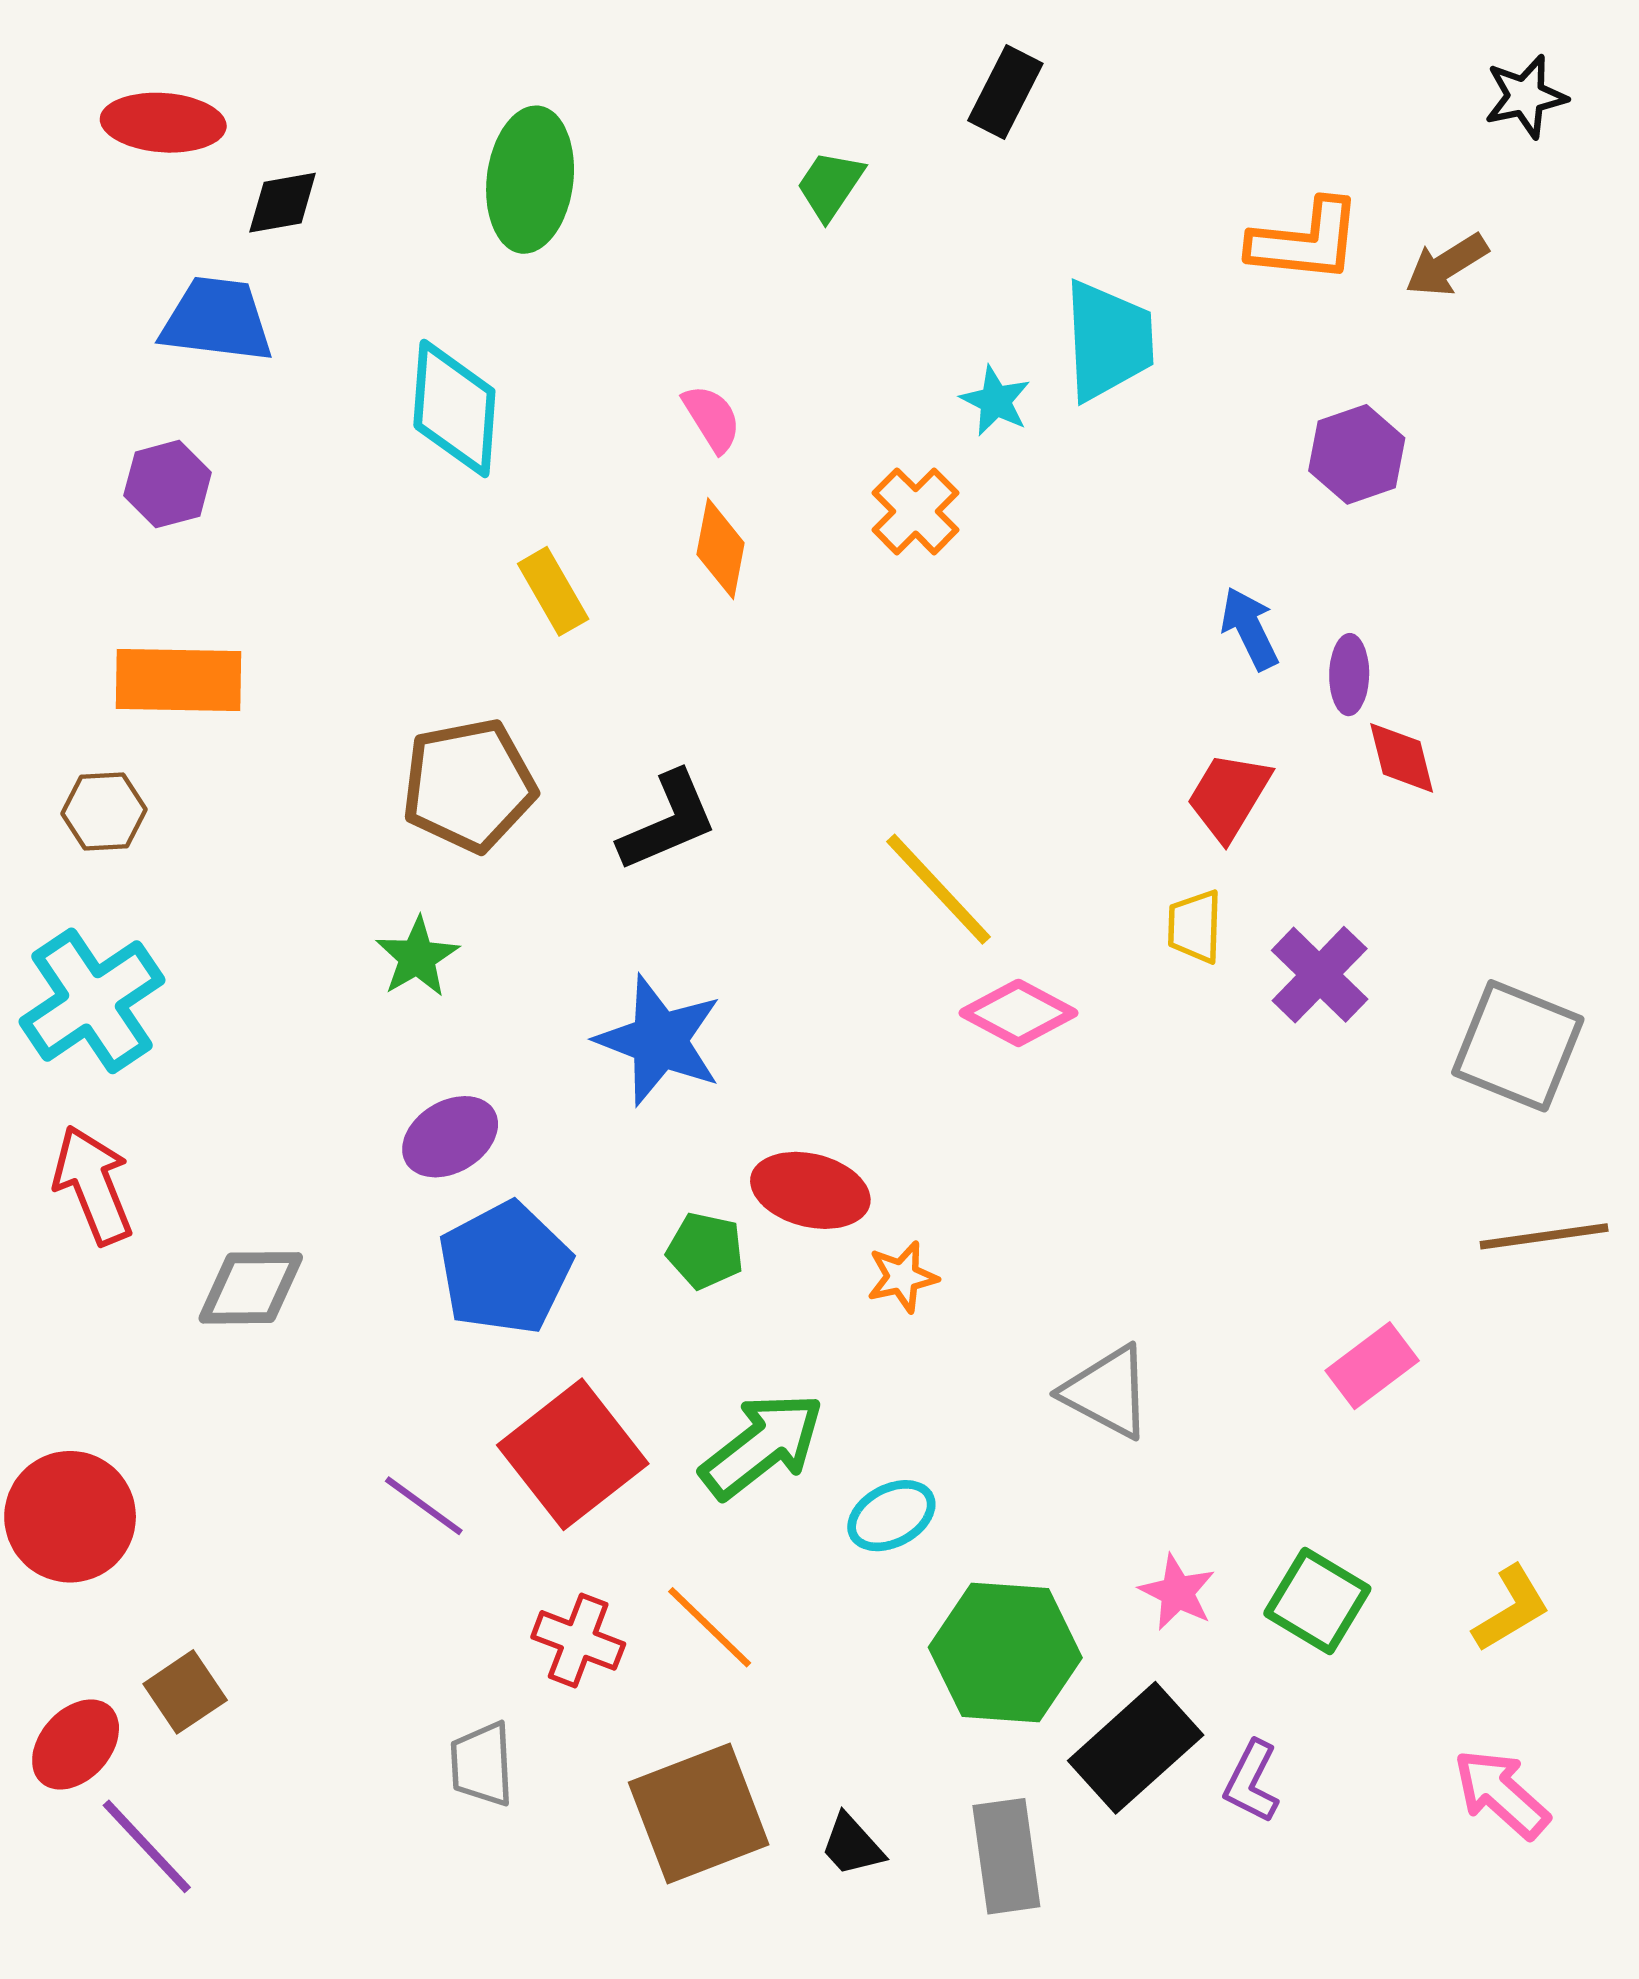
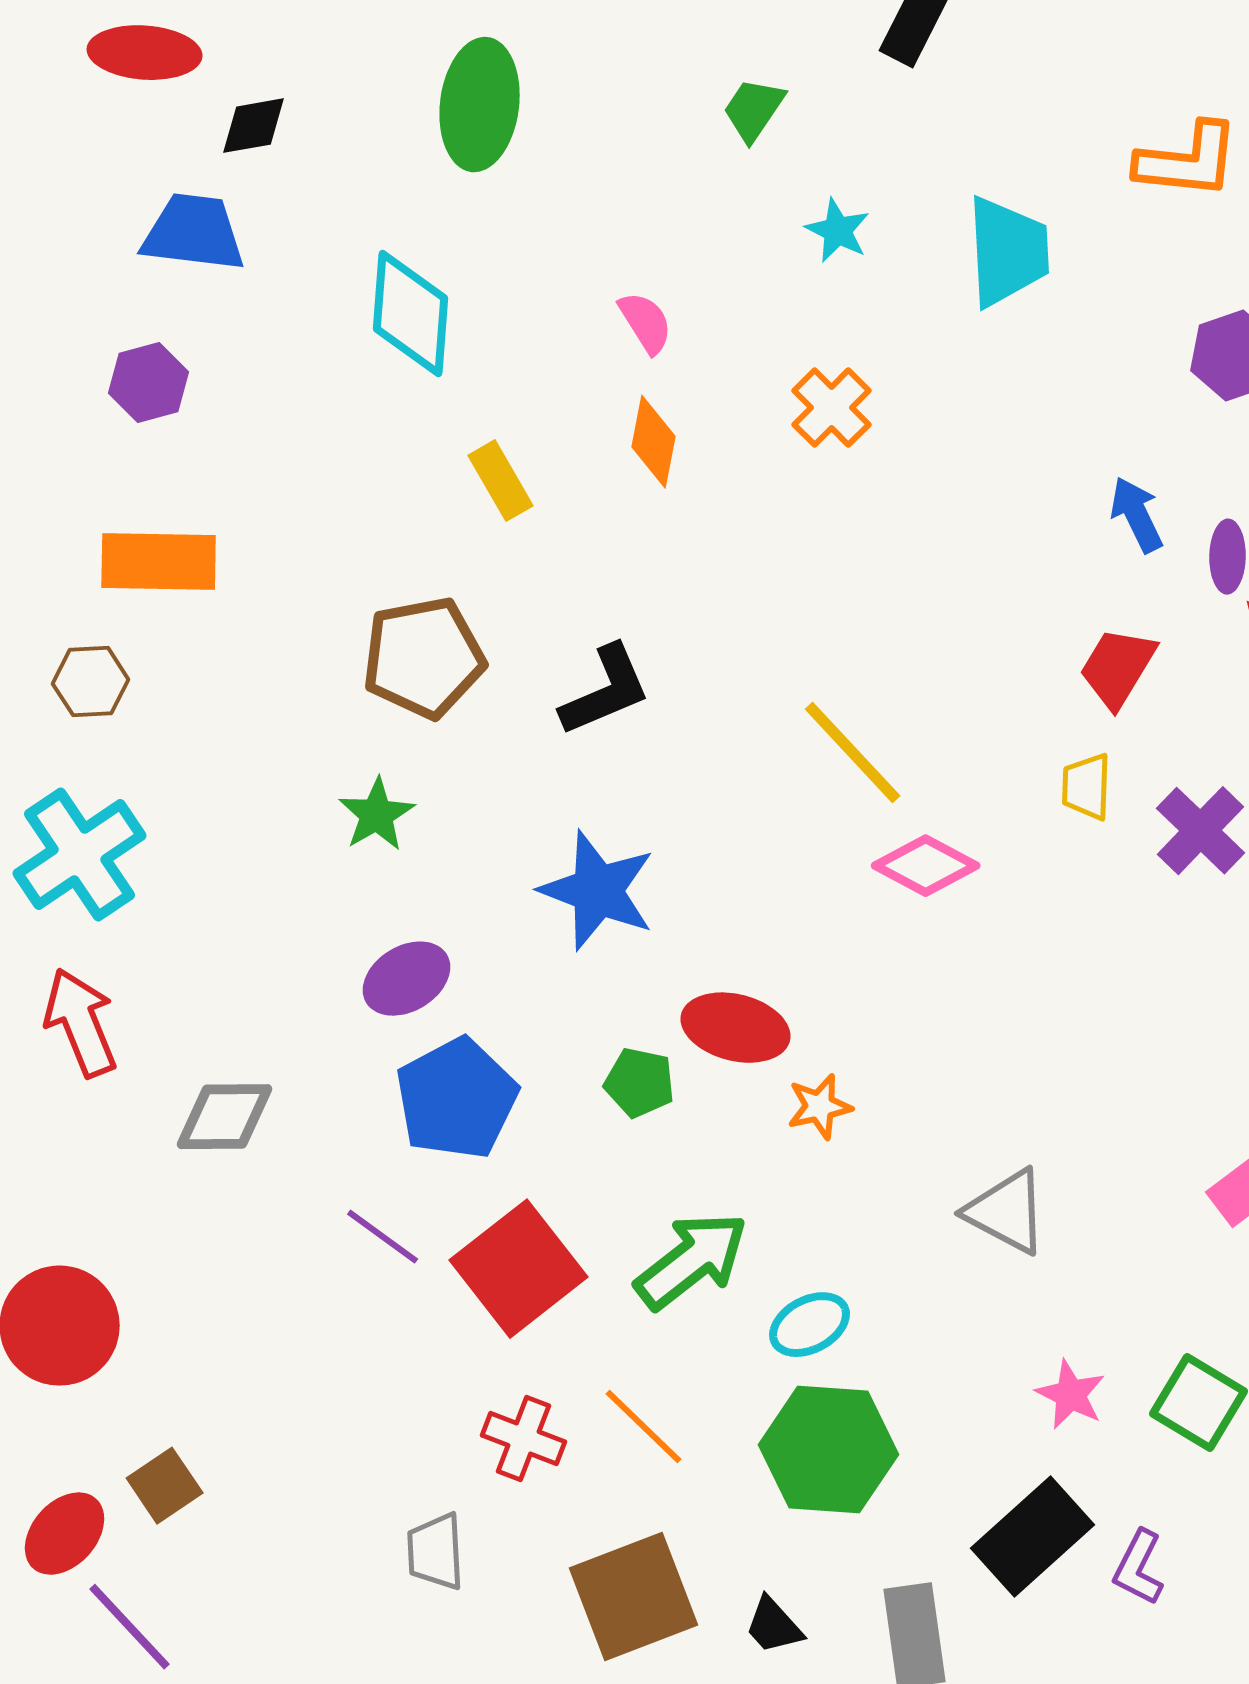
cyan star: (995, 401) -> (838, 231), moved
purple line: (424, 1506) -> (383, 1237), moved
green hexagon: (1005, 1653) -> (829, 1450), moved

